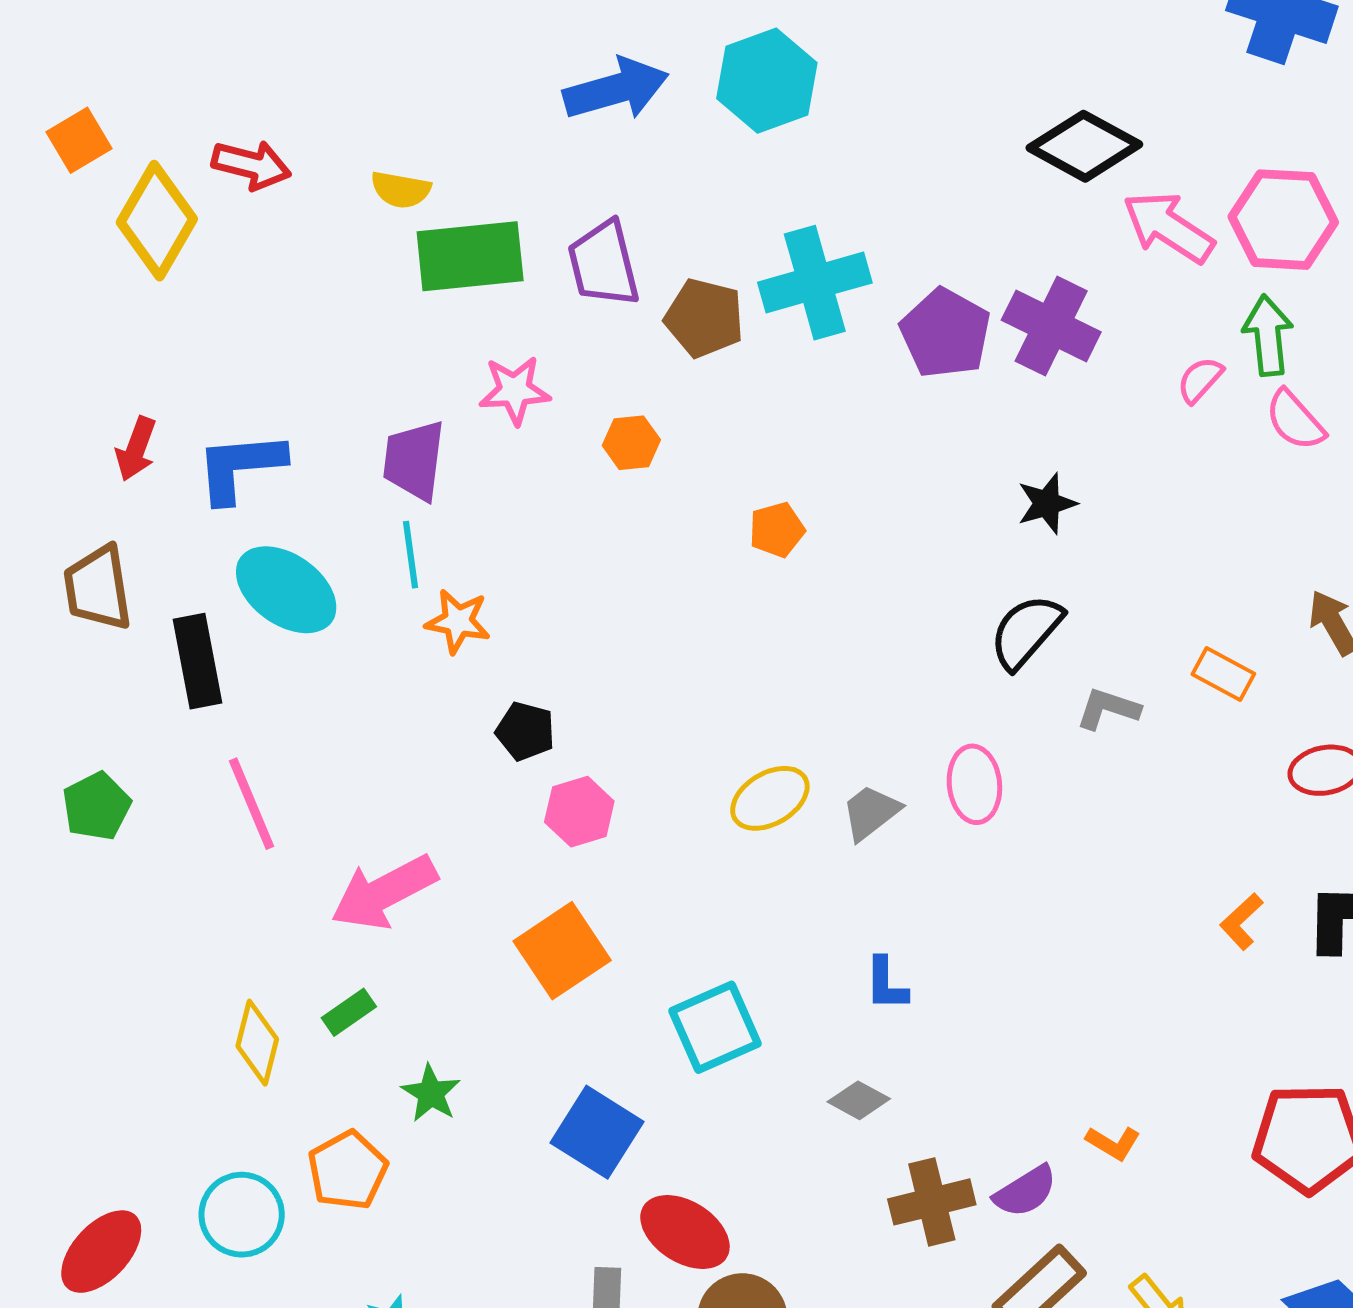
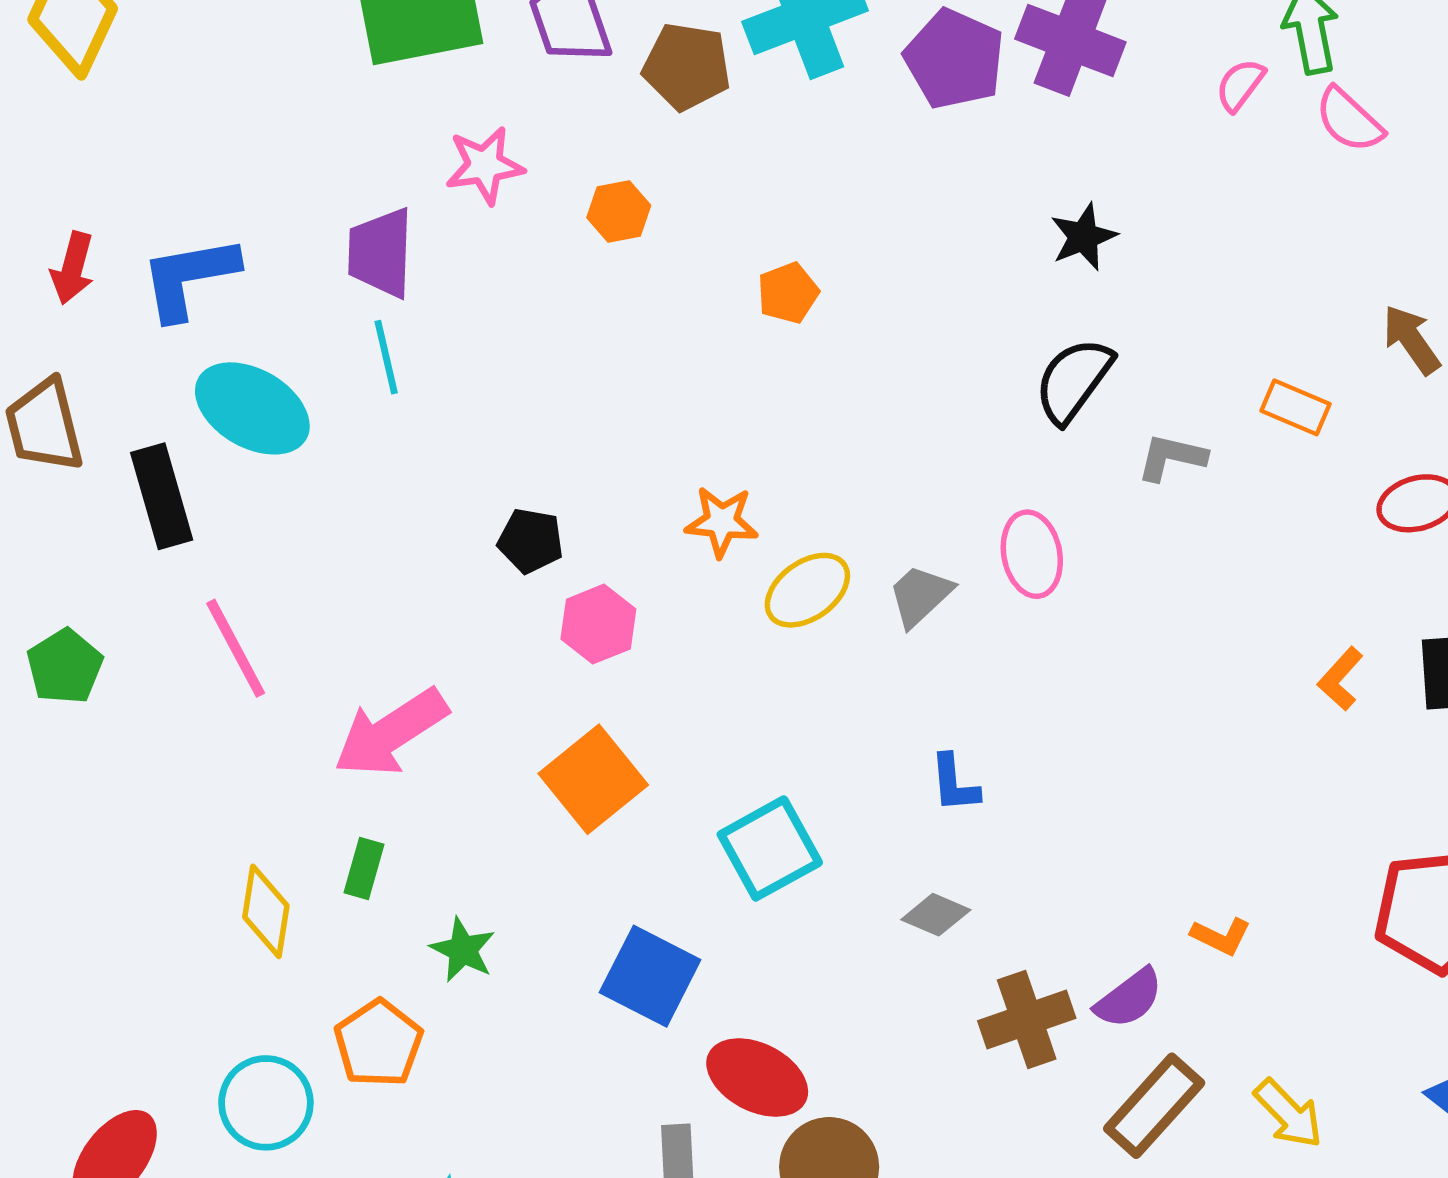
orange star: (458, 621) -> (722, 522), moved
green rectangle: (349, 1012) -> (364, 869), turned -34

